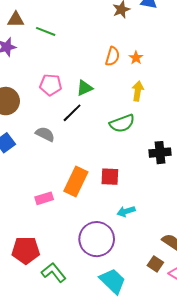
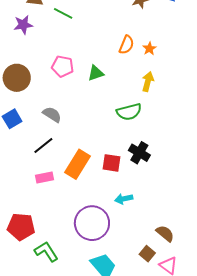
black line: (72, 113) -> (43, 146), moved
black cross: (160, 153) -> (139, 153), moved, turned 30

